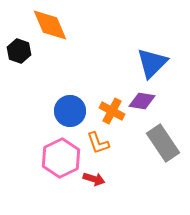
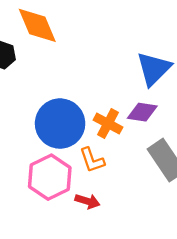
blue circle: (70, 111) -> (60, 124), size x1.4

